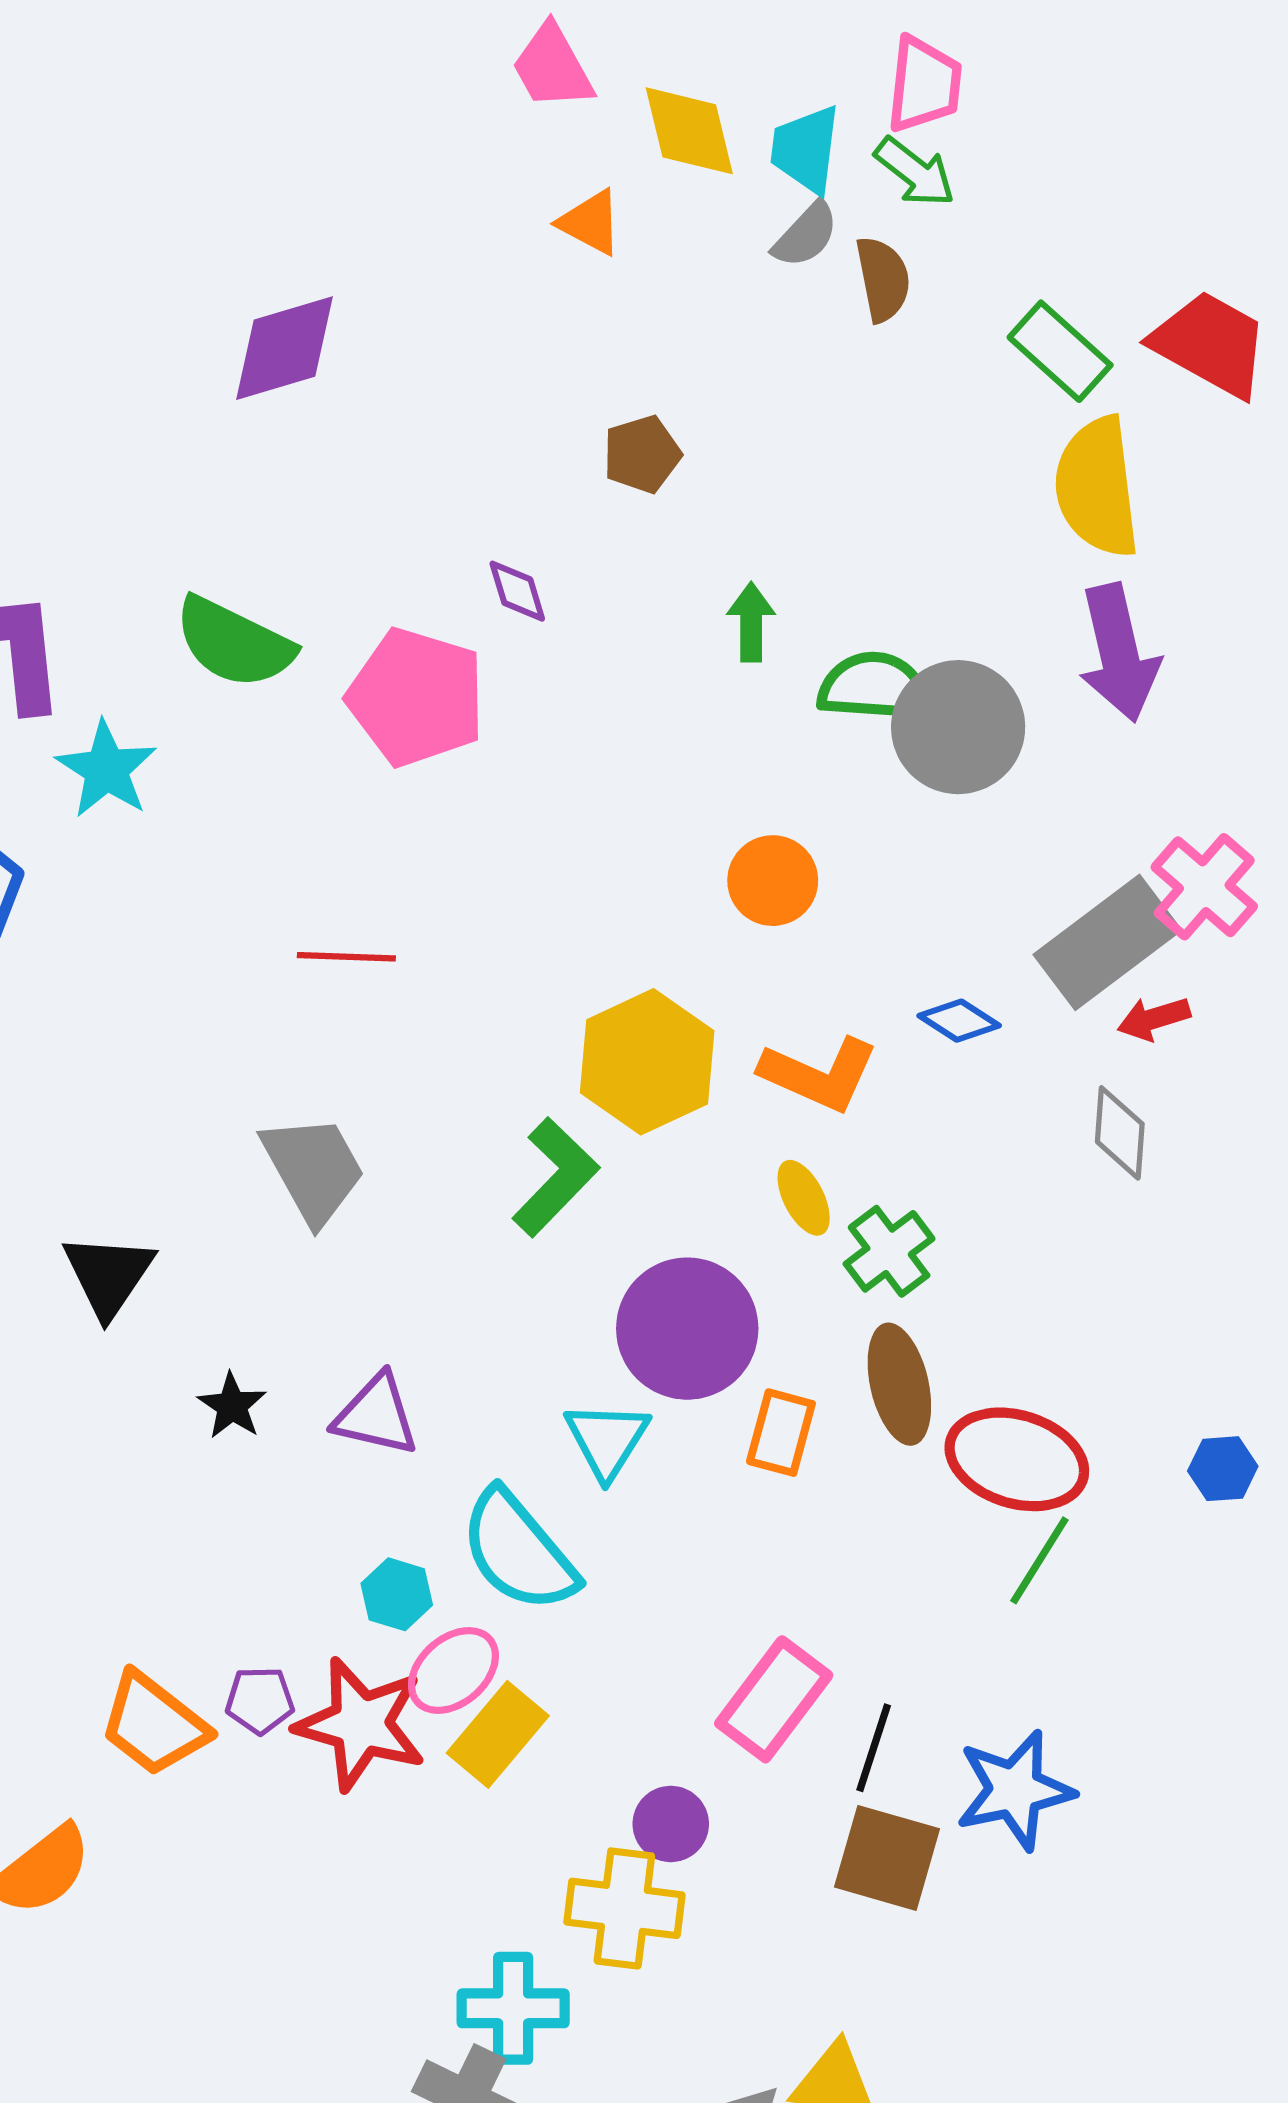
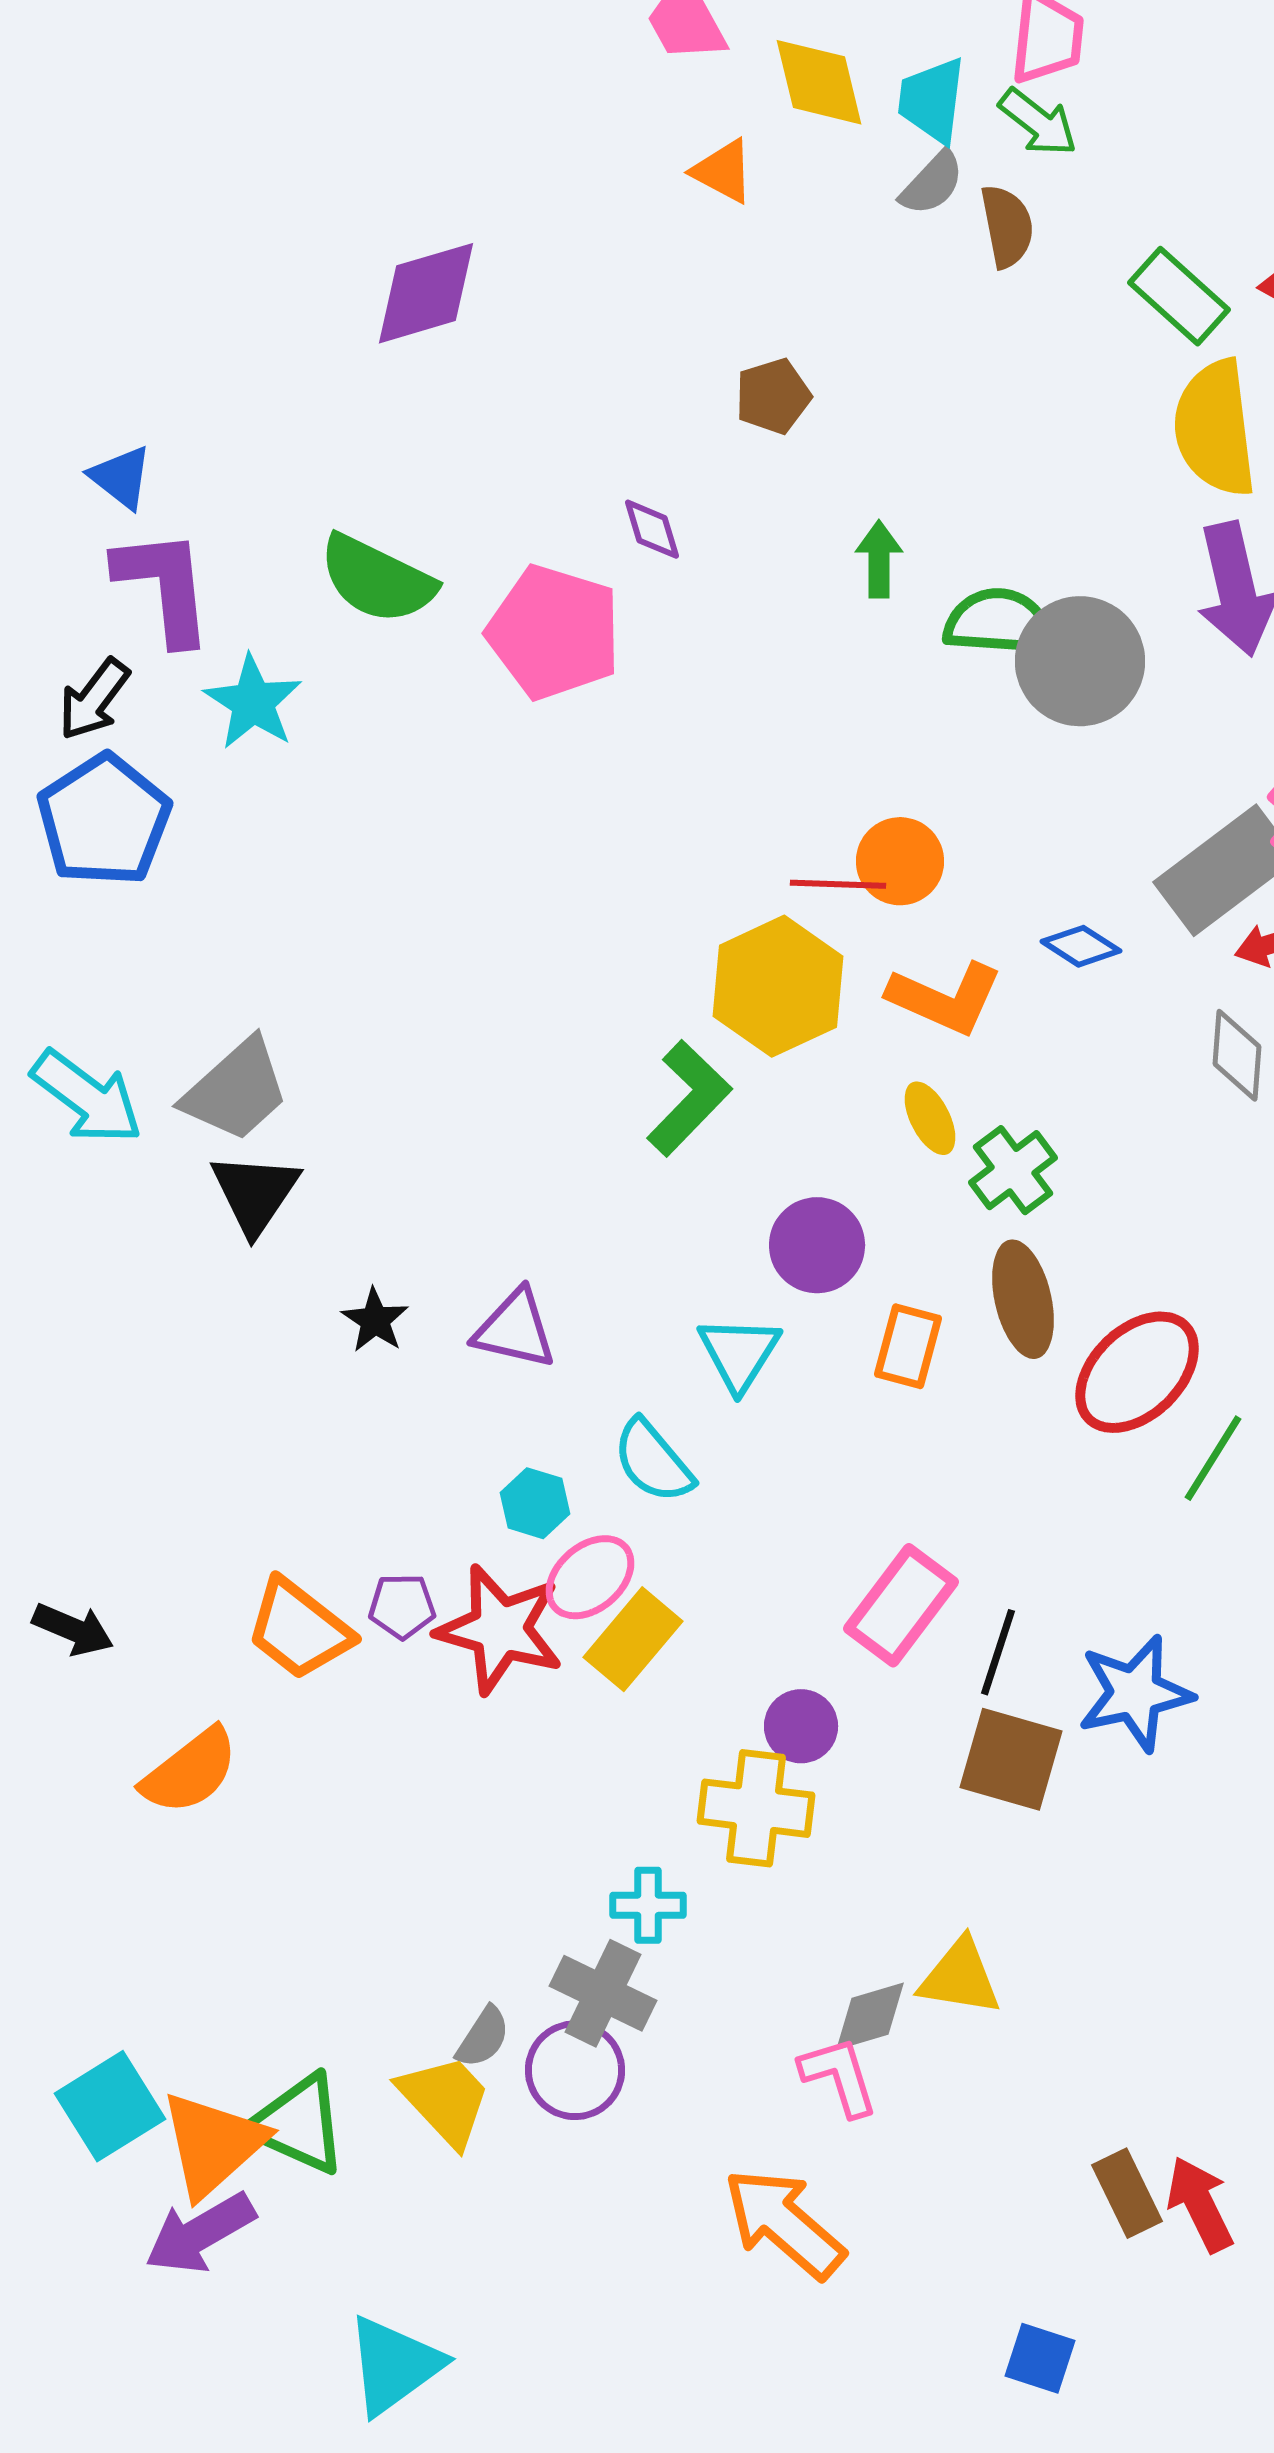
orange circle: (773, 881) -> (900, 861), moved
red line: (346, 957) -> (838, 884), moved
gray trapezoid: (313, 1169) -> (236, 1090), moved, turned 77
purple circle: (687, 1329) -> (817, 1245), size x0.7
red ellipse: (1017, 1459) -> (1137, 1372), turned -61
cyan semicircle: (518, 1551) -> (653, 1461), size x0.7
green line: (1039, 1560) -> (1213, 1458), moved
cyan cross: (513, 2008) -> (648, 1905), size x0.7

